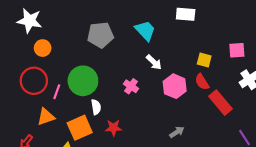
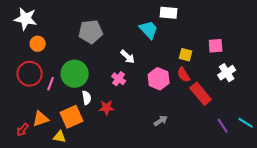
cyan trapezoid: (145, 31) -> (149, 30), moved
white arrow: (154, 62) -> (128, 57), moved
orange triangle: (46, 117) -> (41, 119), moved
red star: (114, 128) -> (107, 108), moved

